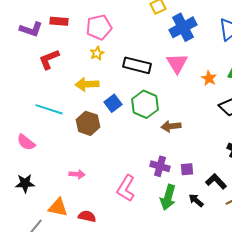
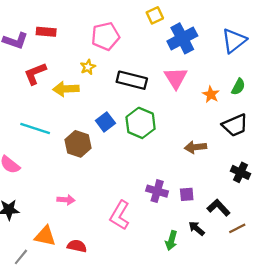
pink pentagon: (99, 27) -> (105, 36), moved
yellow arrow: (87, 84) -> (66, 89), moved
brown arrow: (171, 126) -> (195, 147), moved
green arrow: (168, 197) -> (171, 240), moved, size x0.7

